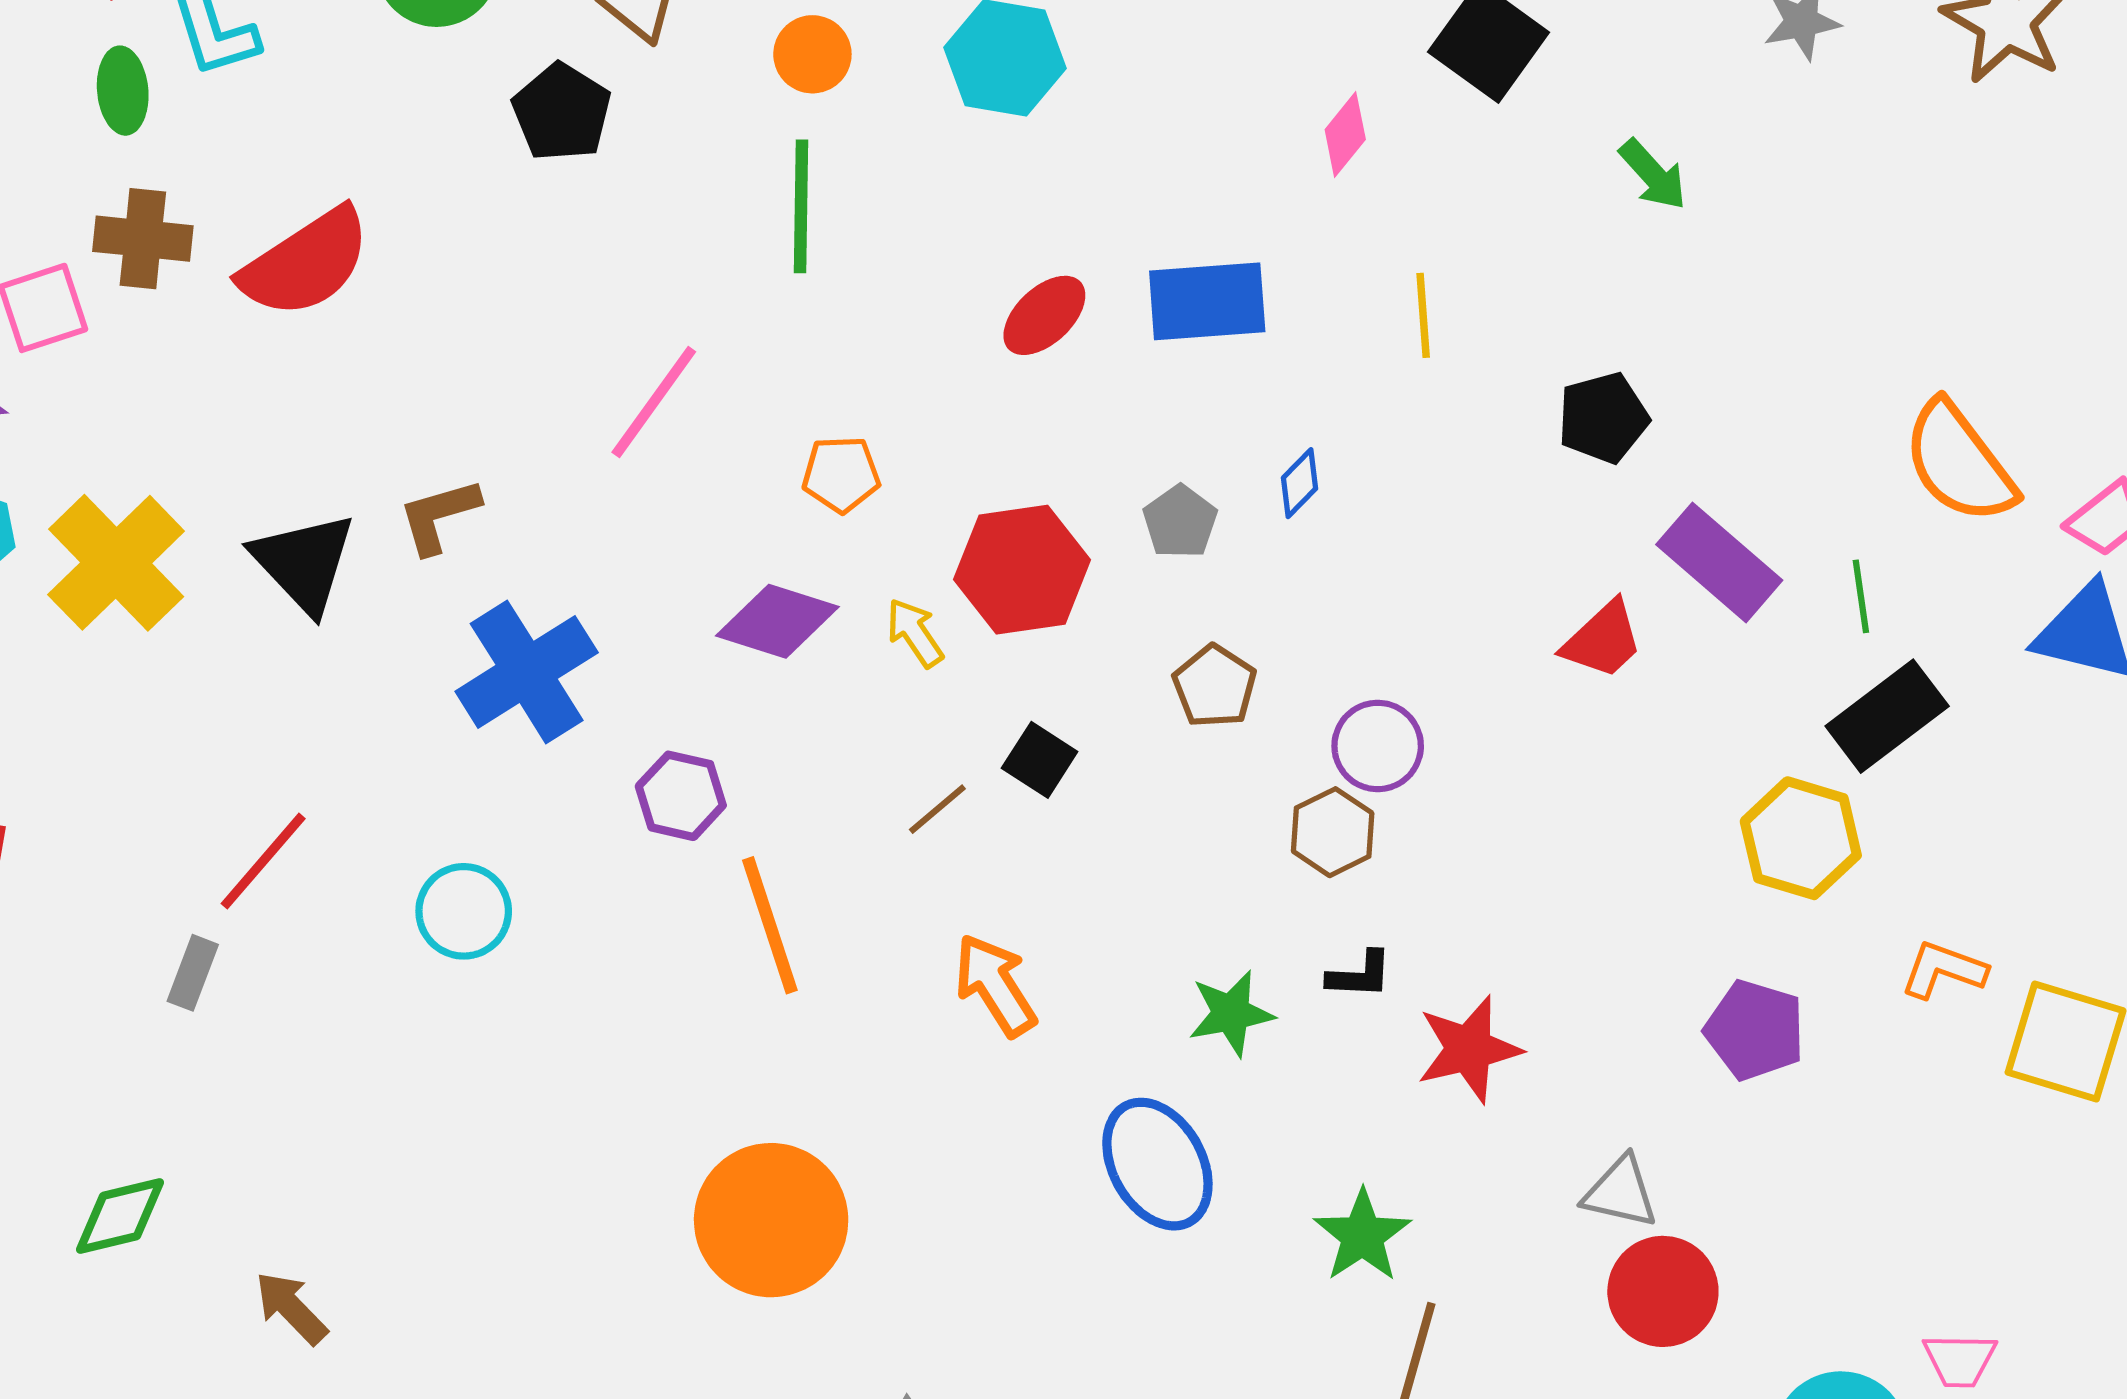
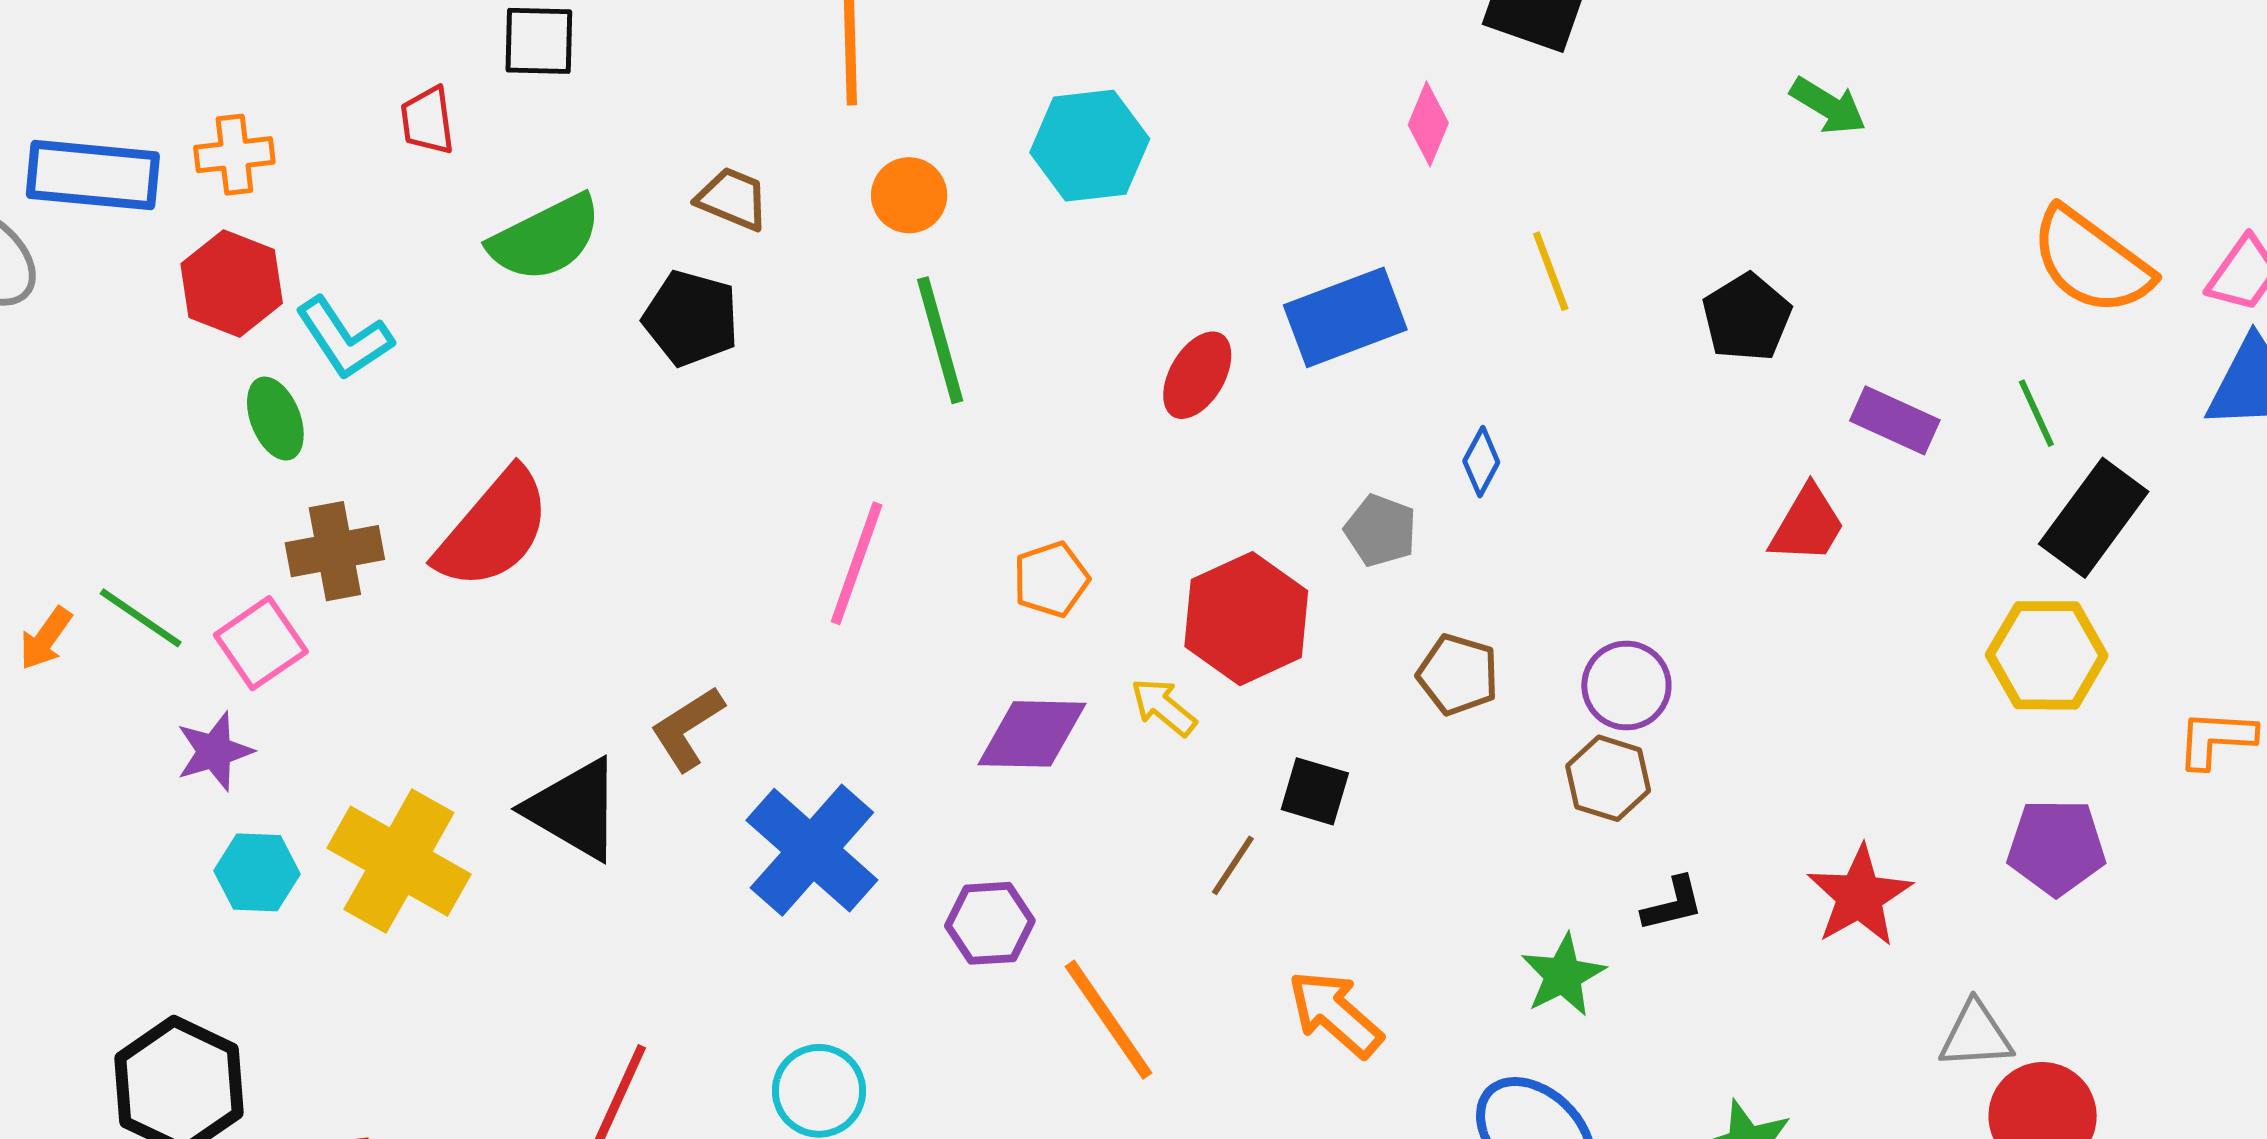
green arrow: (1653, 175) -> (1828, 106), moved
purple rectangle: (1719, 562) -> (1895, 420), size x0.7
red star: (1469, 1049) -> (1860, 896), moved

